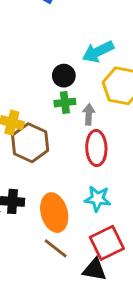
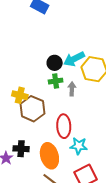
cyan arrow: (98, 52) -> (74, 59), moved
red ellipse: (96, 148) -> (64, 126), moved

